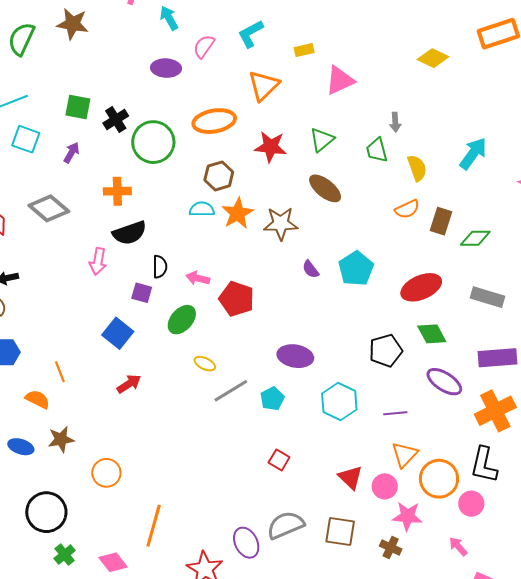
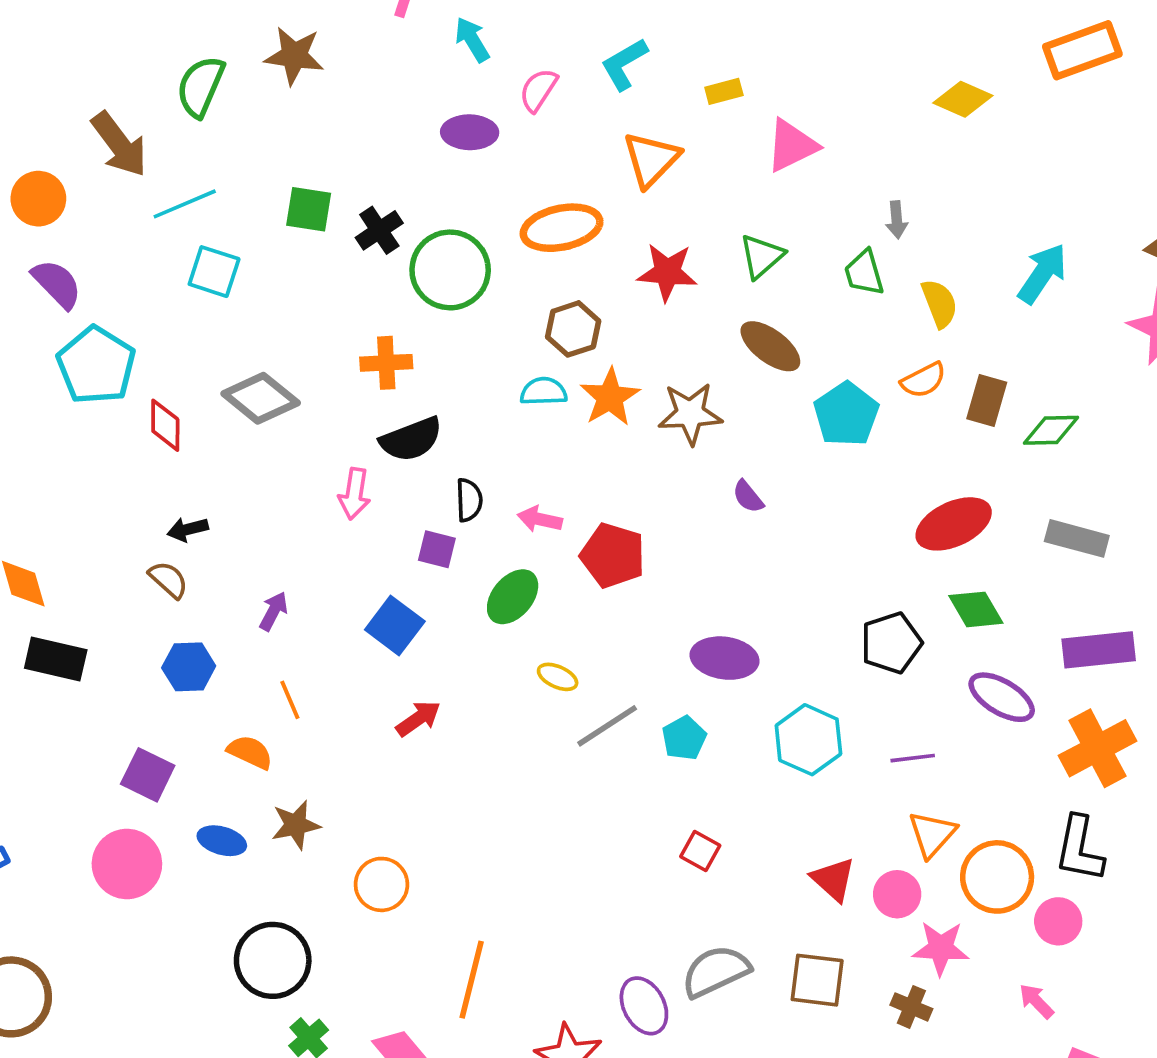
purple arrow: (72, 153) -> (273, 611), moved
cyan pentagon: (356, 269) -> (846, 414), moved

